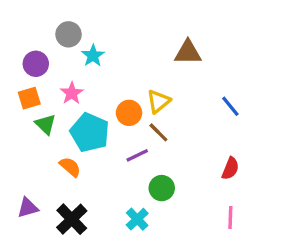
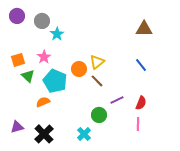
brown triangle: (188, 52) -> (144, 29), moved
purple circle: (36, 64) -> (17, 16), moved
purple line: (137, 155) -> (117, 100), moved
orange semicircle: (70, 167) -> (43, 102), turned -64
pink line: (230, 218) -> (138, 124), moved

